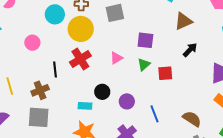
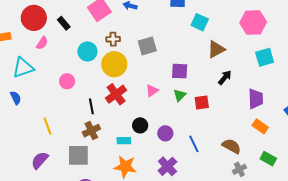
brown cross: (40, 90) -> (91, 131), moved

